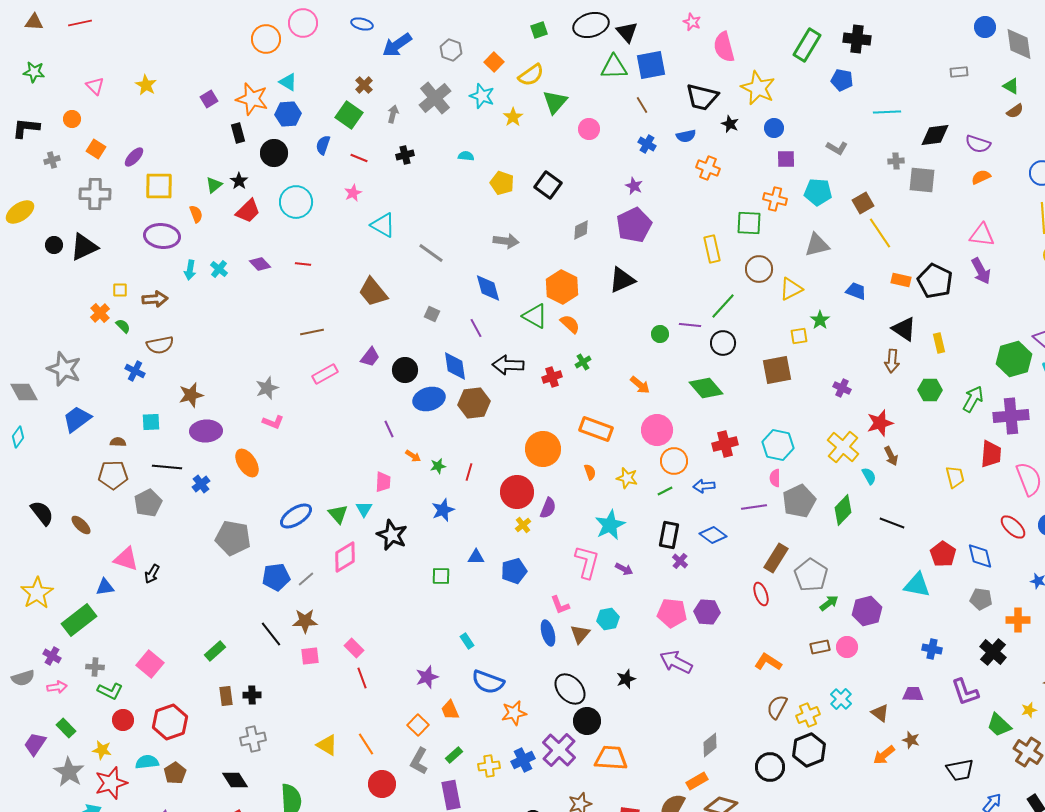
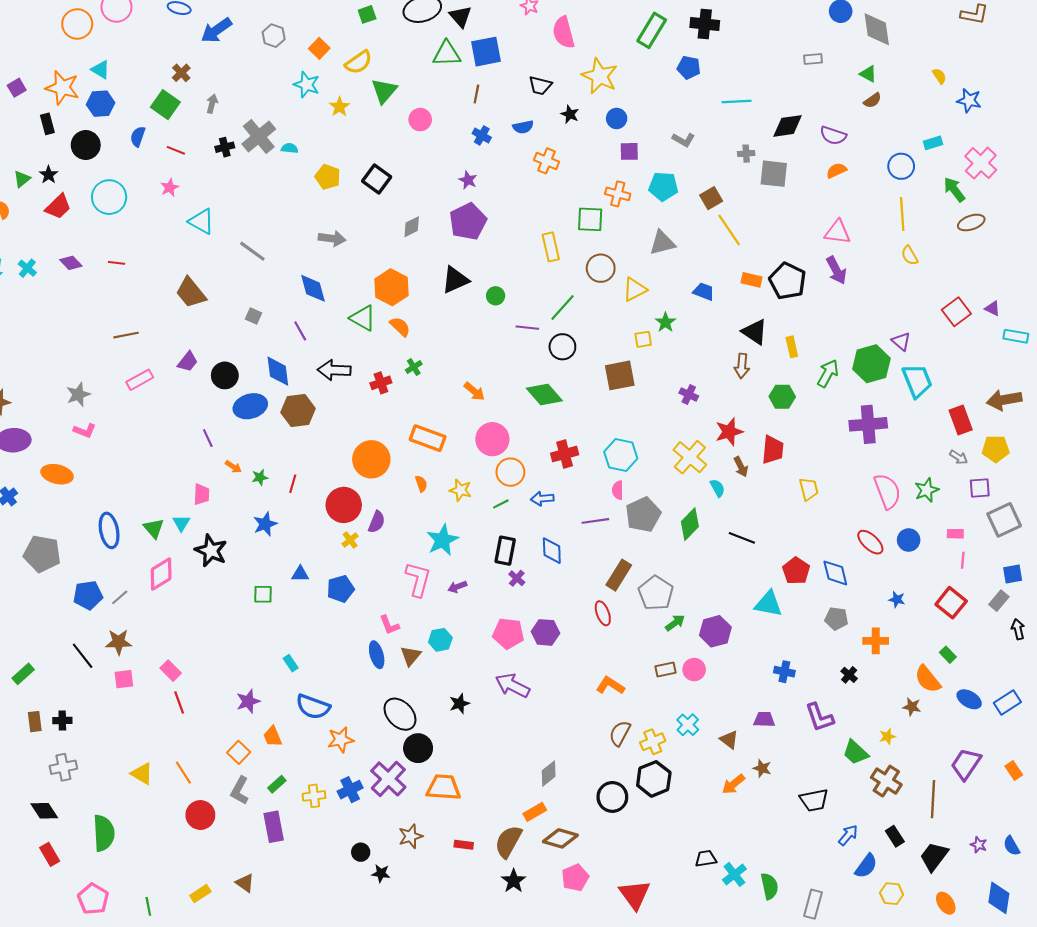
black trapezoid: (702, 97) -> (540, 86), size x0.7
gray cross: (435, 98) -> (259, 137), moved
brown line: (642, 105) -> (476, 94), turned 42
green circle: (660, 334) -> (496, 296), moved
green arrow: (973, 399) -> (828, 373), moved
red trapezoid: (991, 454) -> (773, 450), moved
orange ellipse: (247, 463) -> (57, 474), turned -44
blue ellipse: (296, 516) -> (109, 530), turned -68
blue diamond: (713, 535) -> (552, 551), turned 52
purple arrow: (624, 569) -> (457, 587), turned 132
black cross: (993, 652) -> (849, 675), size x0.6

